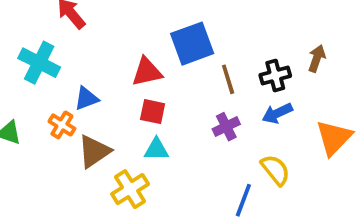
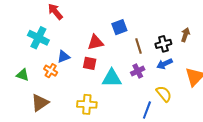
blue square: (192, 44) -> (119, 27), size x0.7
red square: (153, 112) -> (90, 63), moved
cyan triangle: (156, 149) -> (112, 78), moved, size x1.5
brown triangle: (94, 151) -> (40, 103), moved
yellow cross: (130, 189) -> (87, 104), turned 36

